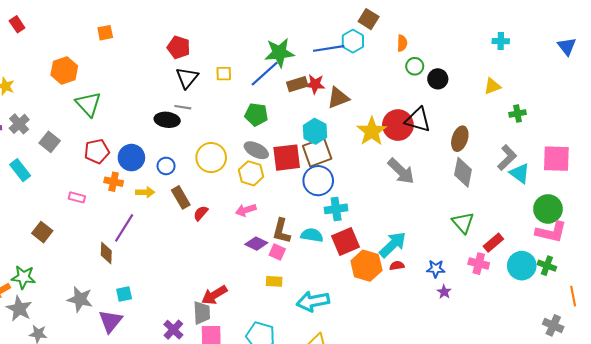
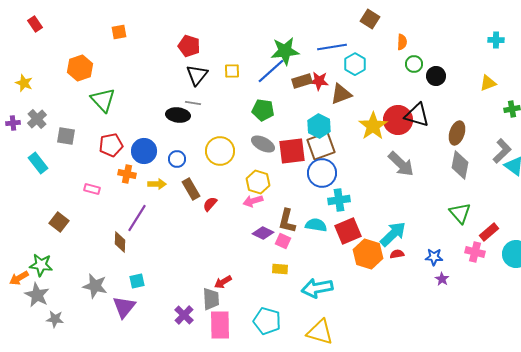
cyan hexagon: (353, 41) -> (355, 64), moved
gray square: (50, 142) -> (66, 136), turned -30
yellow hexagon: (251, 173) -> (258, 182), moved
red arrow: (214, 295) -> (223, 282), size x0.7

